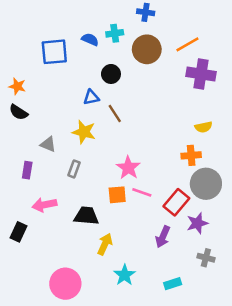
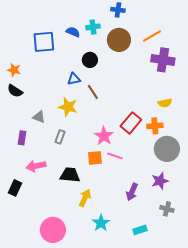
red rectangle: (176, 202) -> (131, 123), moved

